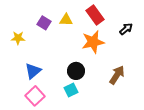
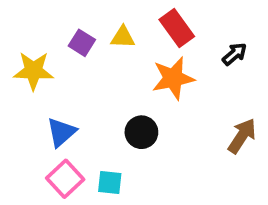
yellow star: (18, 38) -> (33, 71), size x1.5
brown arrow: (117, 75) -> (242, 136), moved
cyan square: (71, 90) -> (110, 182), moved, turned 32

